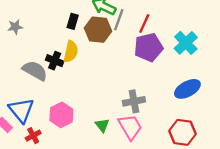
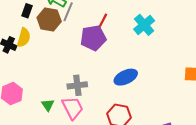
red line: (144, 23) -> (102, 22), moved
cyan cross: (186, 43) -> (144, 25), moved

